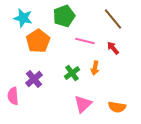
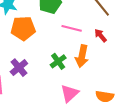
orange pentagon: (38, 41) -> (23, 28), turned 30
orange arrow: (95, 68) -> (82, 56), size x1.5

